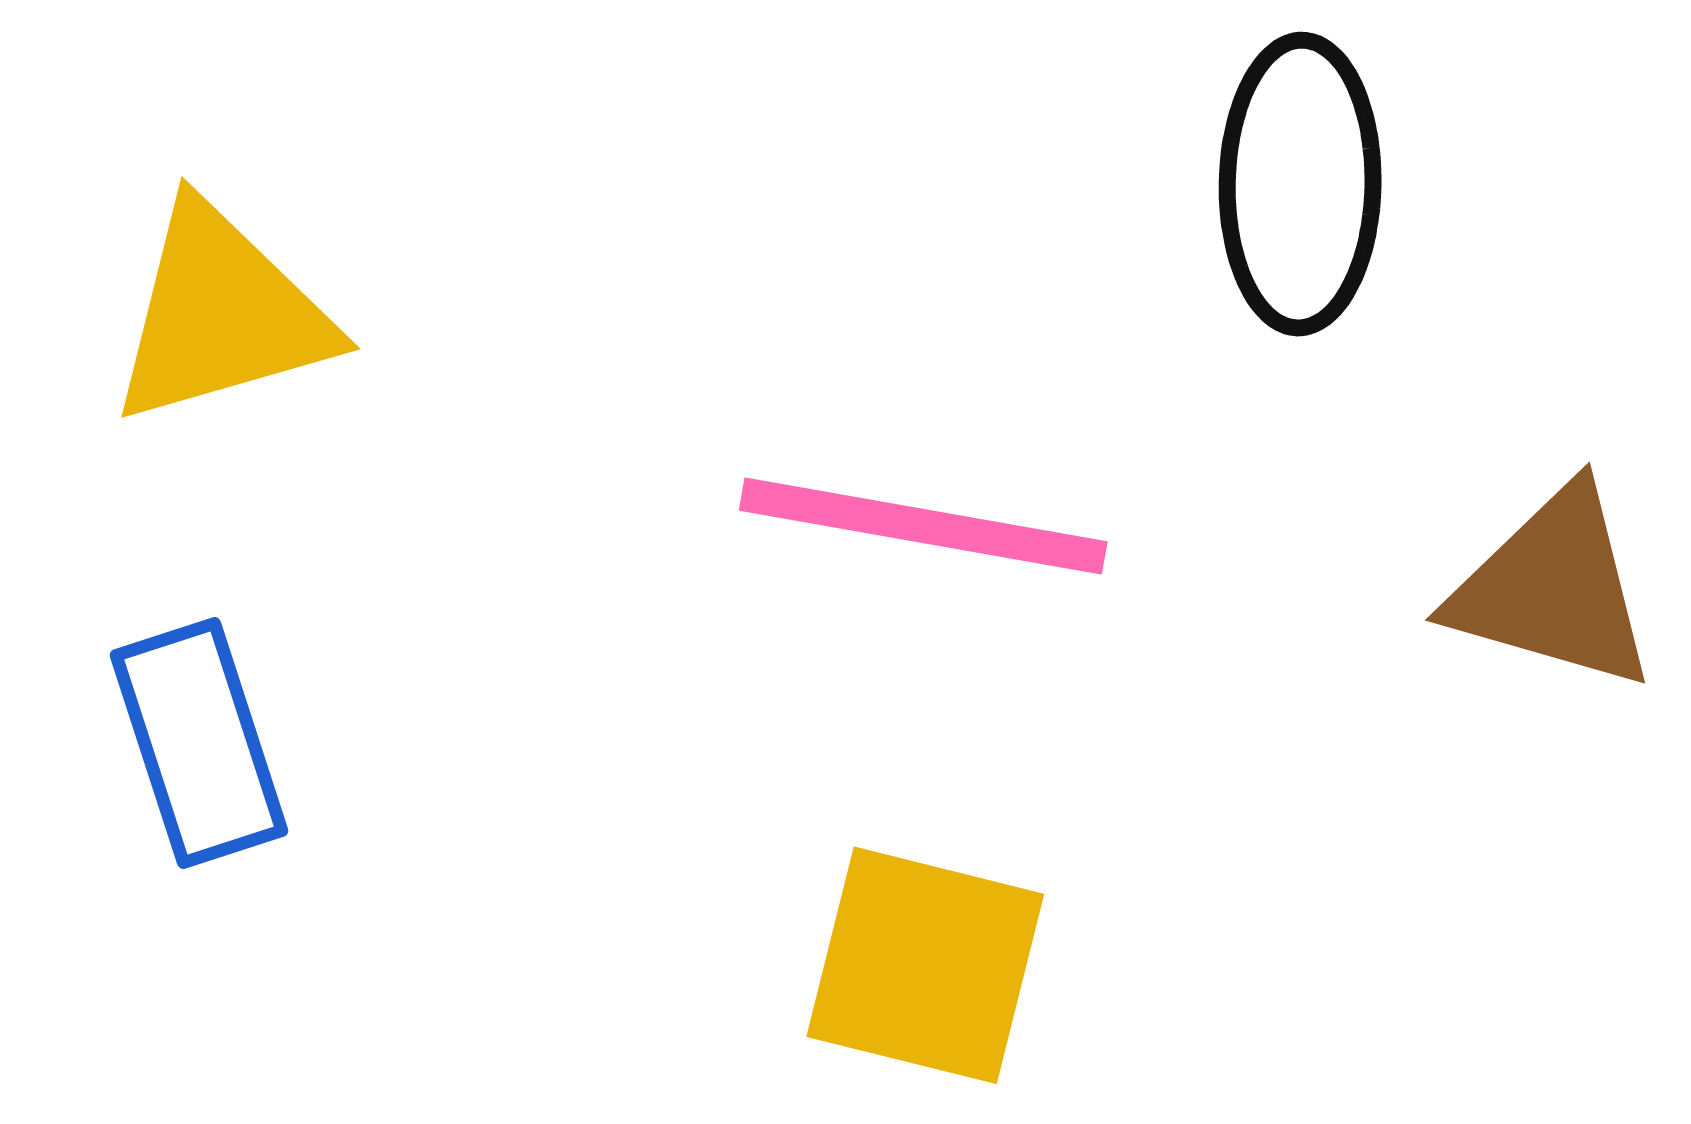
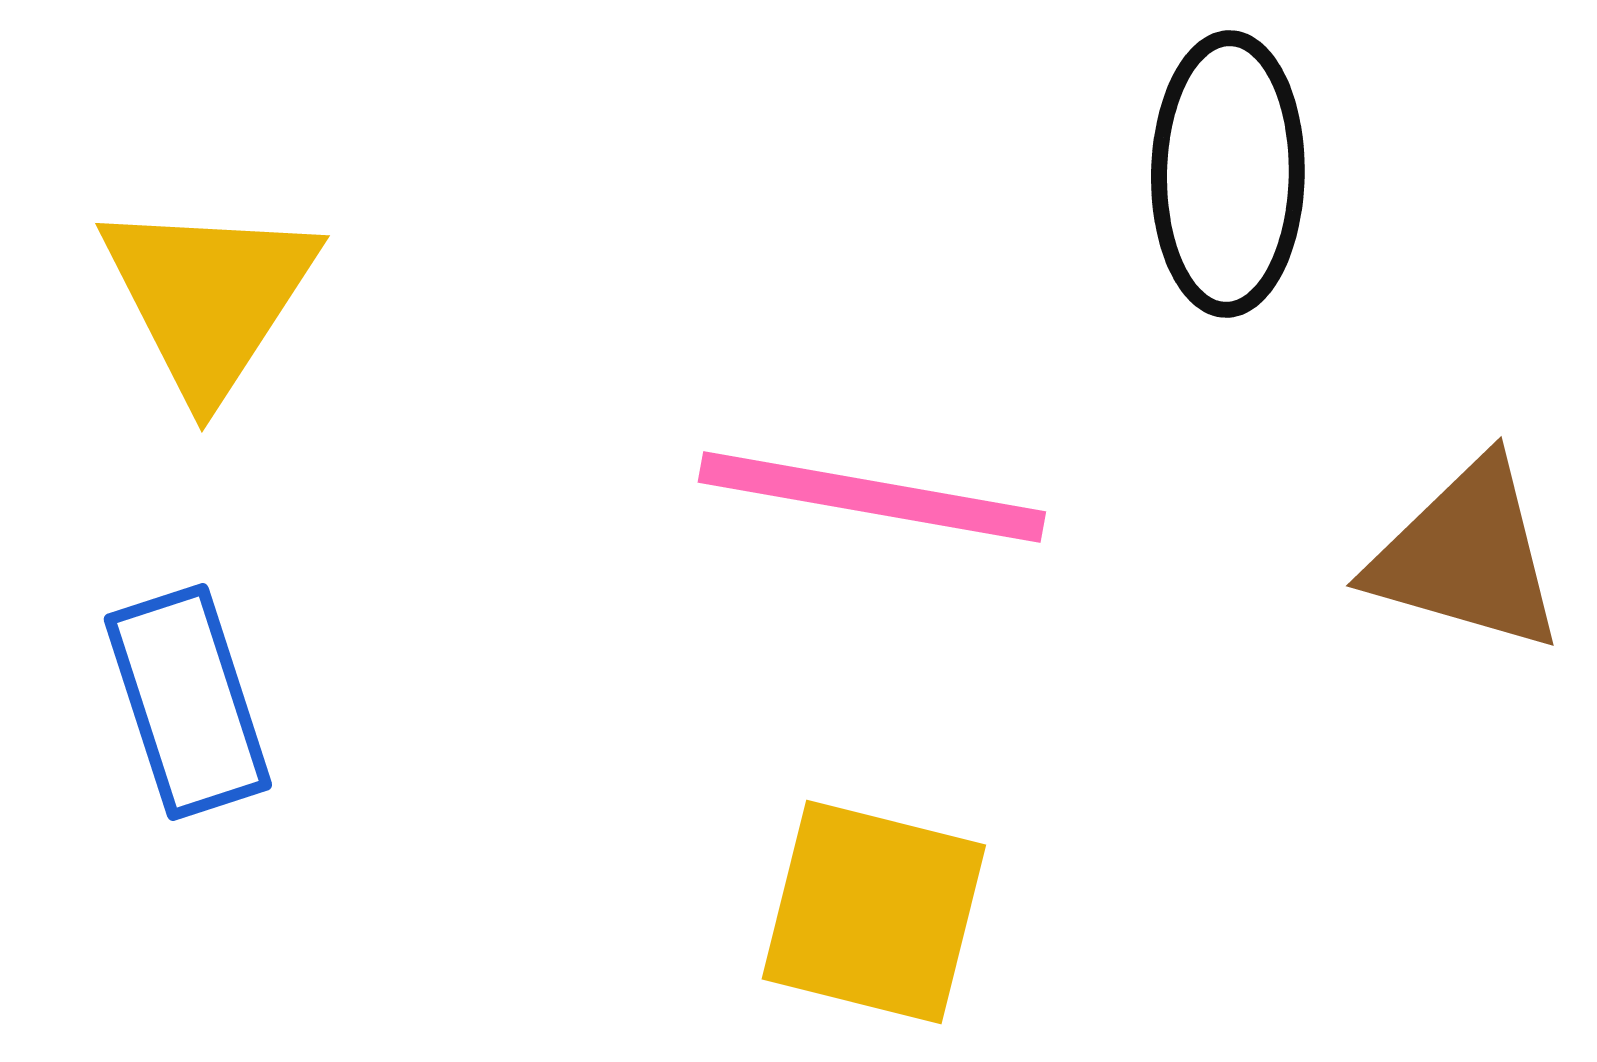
yellow triangle: (221, 314) -> (209, 297), turned -41

